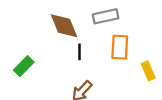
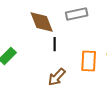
orange rectangle: (120, 47) -> (89, 61), moved

